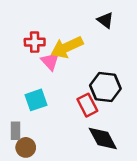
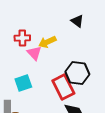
yellow arrow: (67, 47) -> (47, 42), size x0.7
red rectangle: (87, 105) -> (63, 87), size x1.4

